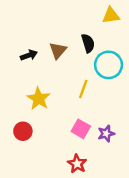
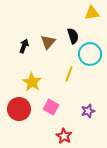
black arrow: (29, 55) -> (24, 46), turned -48
pink square: (81, 129) -> (51, 107), moved
red circle: (23, 131) -> (19, 109), size x1.5

